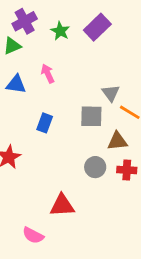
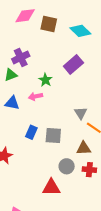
green star: (60, 31) -> (45, 80), moved
pink arrow: (48, 74) -> (36, 96), turned -80
gray square: (91, 116) -> (53, 135), moved
red triangle: (62, 205) -> (51, 187), moved

